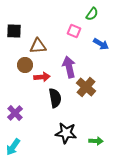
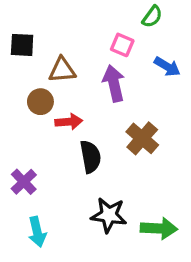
purple arrow: (69, 67) -> (114, 83), moved
green arrow: (96, 141) -> (159, 228), size x1.5
cyan arrow: (13, 147) -> (37, 232), moved, turned -48

